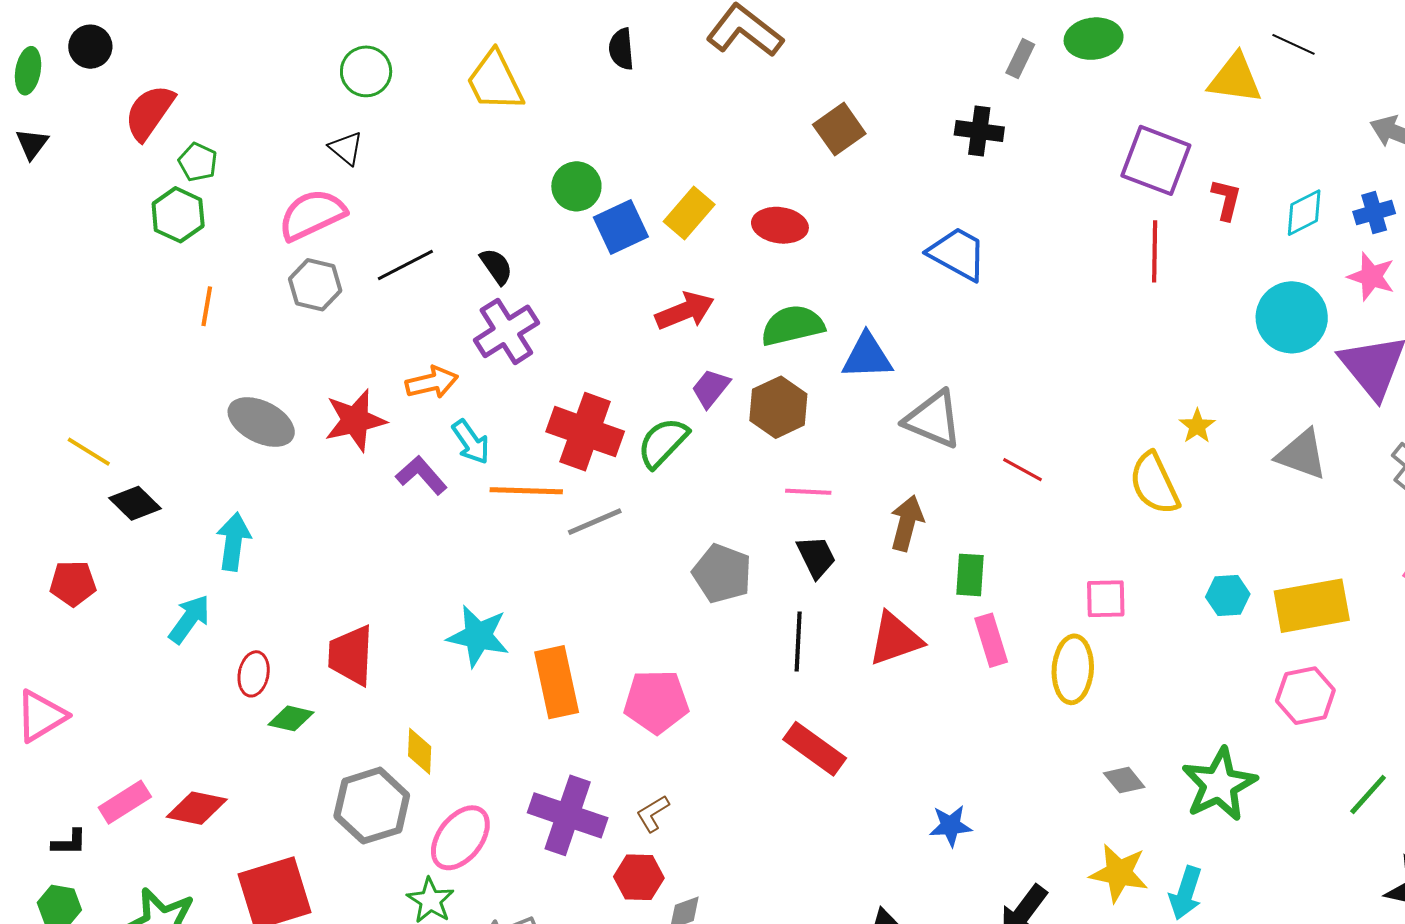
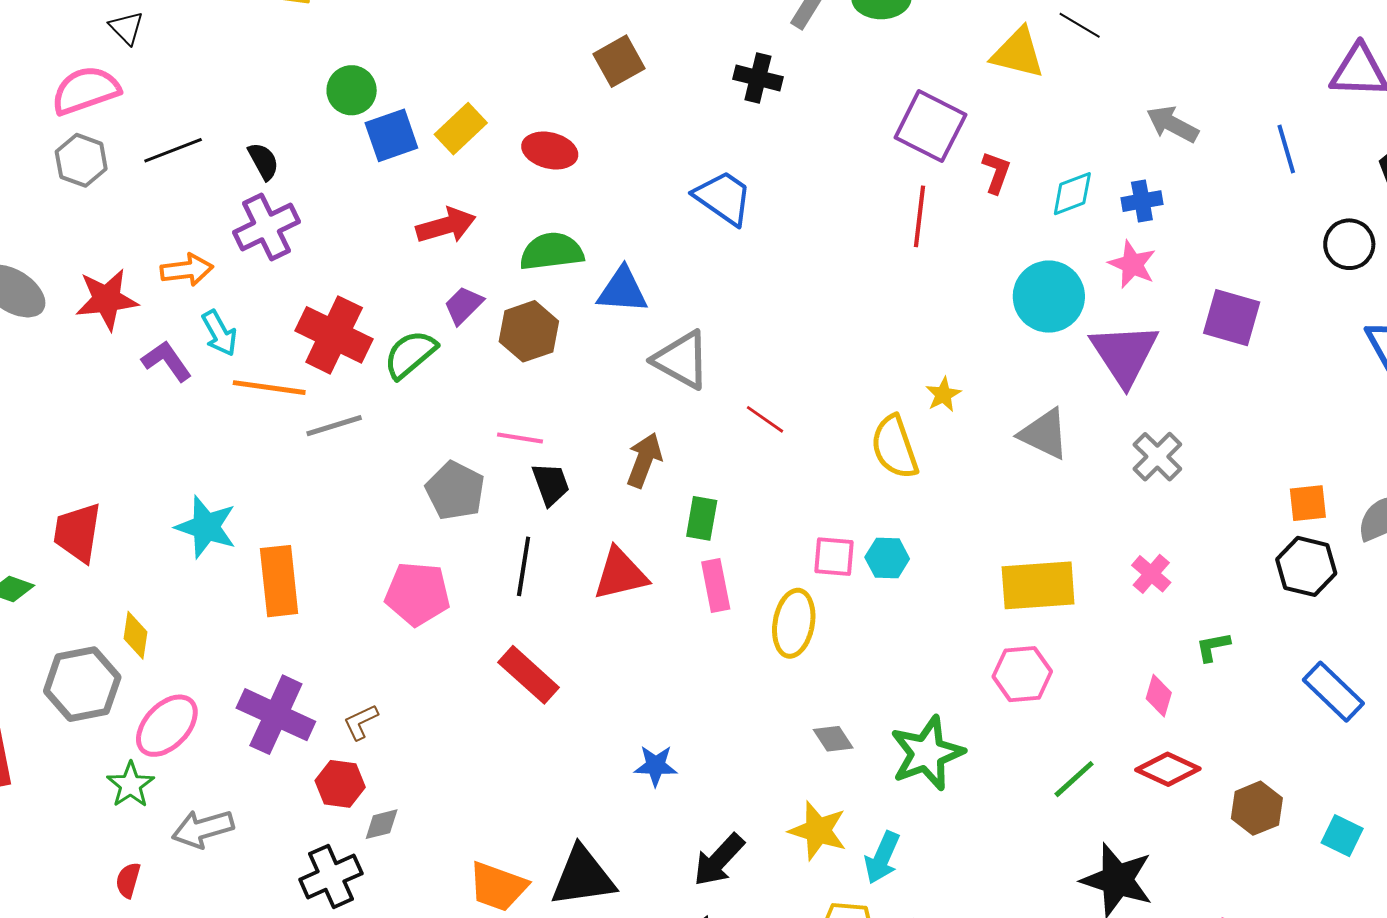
pink line: (808, 492) -> (520, 438), moved
cyan hexagon: (1228, 596) -> (887, 558), moved
pink pentagon: (656, 702) -> (418, 594), moved

